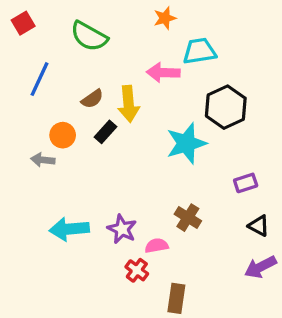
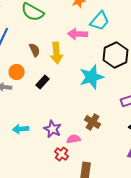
cyan trapezoid: (199, 51) -> (100, 21), turned 140
brown semicircle: (92, 99) -> (35, 50), turned -80
black rectangle: (105, 132) -> (43, 82), moved
cyan arrow: (69, 229) -> (21, 129), size x0.7

